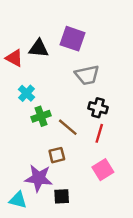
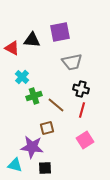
purple square: (73, 39) -> (60, 32), turned -30
black square: (62, 196) -> (45, 168), moved

